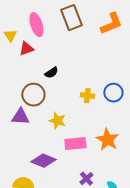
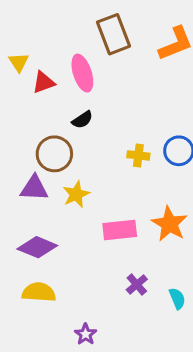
pink ellipse: (36, 25) -> (82, 73), moved
yellow star: (57, 121) -> (76, 194), moved, turned 30
purple diamond: (43, 161) -> (37, 247), moved

